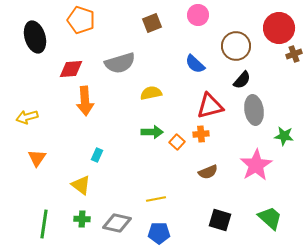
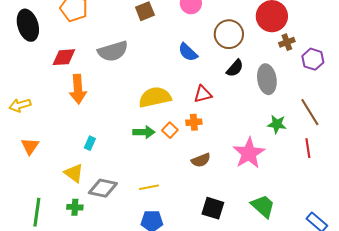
yellow semicircle: (151, 93) -> (155, 97), moved, size x1.5
red triangle: (210, 106) -> (203, 94), size x0.7
gray ellipse: (254, 110) -> (267, 79), moved
green arrow: (152, 132) -> (144, 132), moved
gray diamond: (117, 223) -> (103, 188), moved

